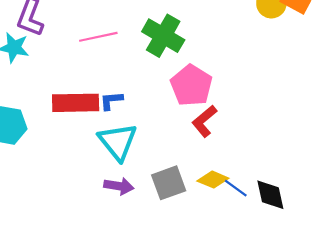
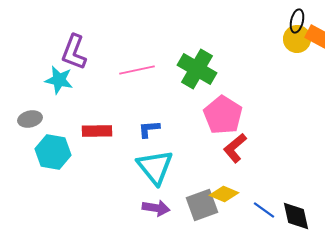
red rectangle: (76, 103) -> (97, 131), moved, size x0.7
yellow diamond: (213, 180) -> (224, 194), moved

